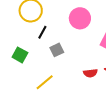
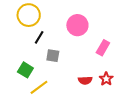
gray square: (57, 50) -> (53, 56), turned 32
green square: (20, 55) -> (25, 70), moved

